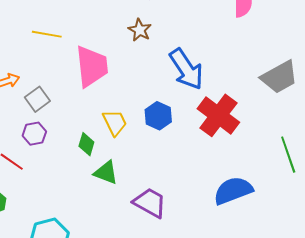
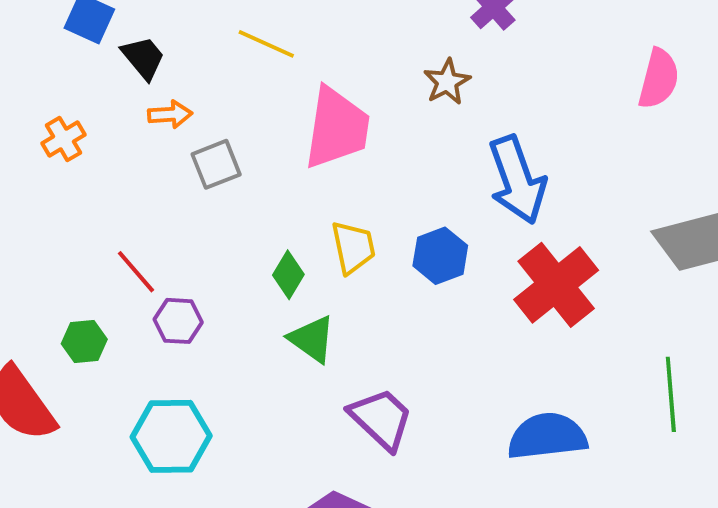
purple hexagon: (34, 134) -> (178, 321), moved

